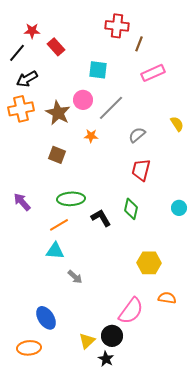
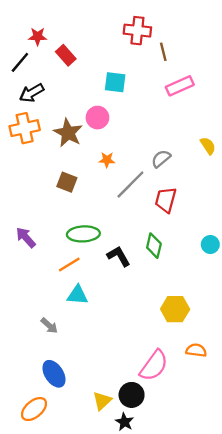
brown line: (139, 44) -> (163, 52), turned -35
gray line: (111, 108) -> (130, 185), moved
cyan triangle: (55, 251) -> (78, 295), moved
gray arrow: (75, 277) -> (49, 326), moved
orange ellipse: (29, 348) -> (34, 409), turned -35

